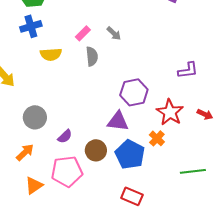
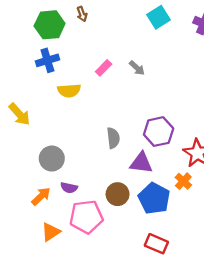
gray semicircle: (92, 56) -> (113, 138), moved
purple semicircle: (65, 136) -> (69, 188), moved, turned 56

